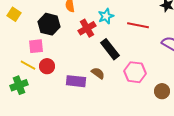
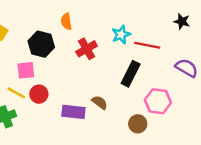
cyan star: (106, 16) -> (121, 35), moved
black rectangle: (110, 49) -> (131, 74), moved, turned 65
pink hexagon: (135, 72) -> (158, 101), moved
brown circle: (162, 91) -> (138, 124), moved

